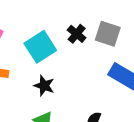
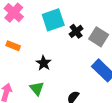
cyan square: (40, 47) -> (53, 20), moved

